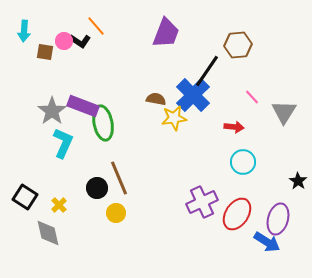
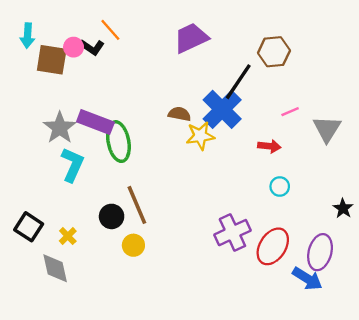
purple trapezoid: (166, 33) -> (191, 38), turned -136
brown square: (45, 52) -> (52, 60), size x1.6
pink line: (252, 97) -> (290, 112), turned -70
cyan circle: (243, 162) -> (280, 186), size x0.7

